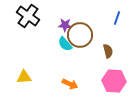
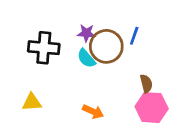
black cross: (28, 16) -> (44, 48), moved, turned -30
blue line: (117, 18) -> (134, 36), moved
brown semicircle: (108, 51) -> (146, 84), moved

